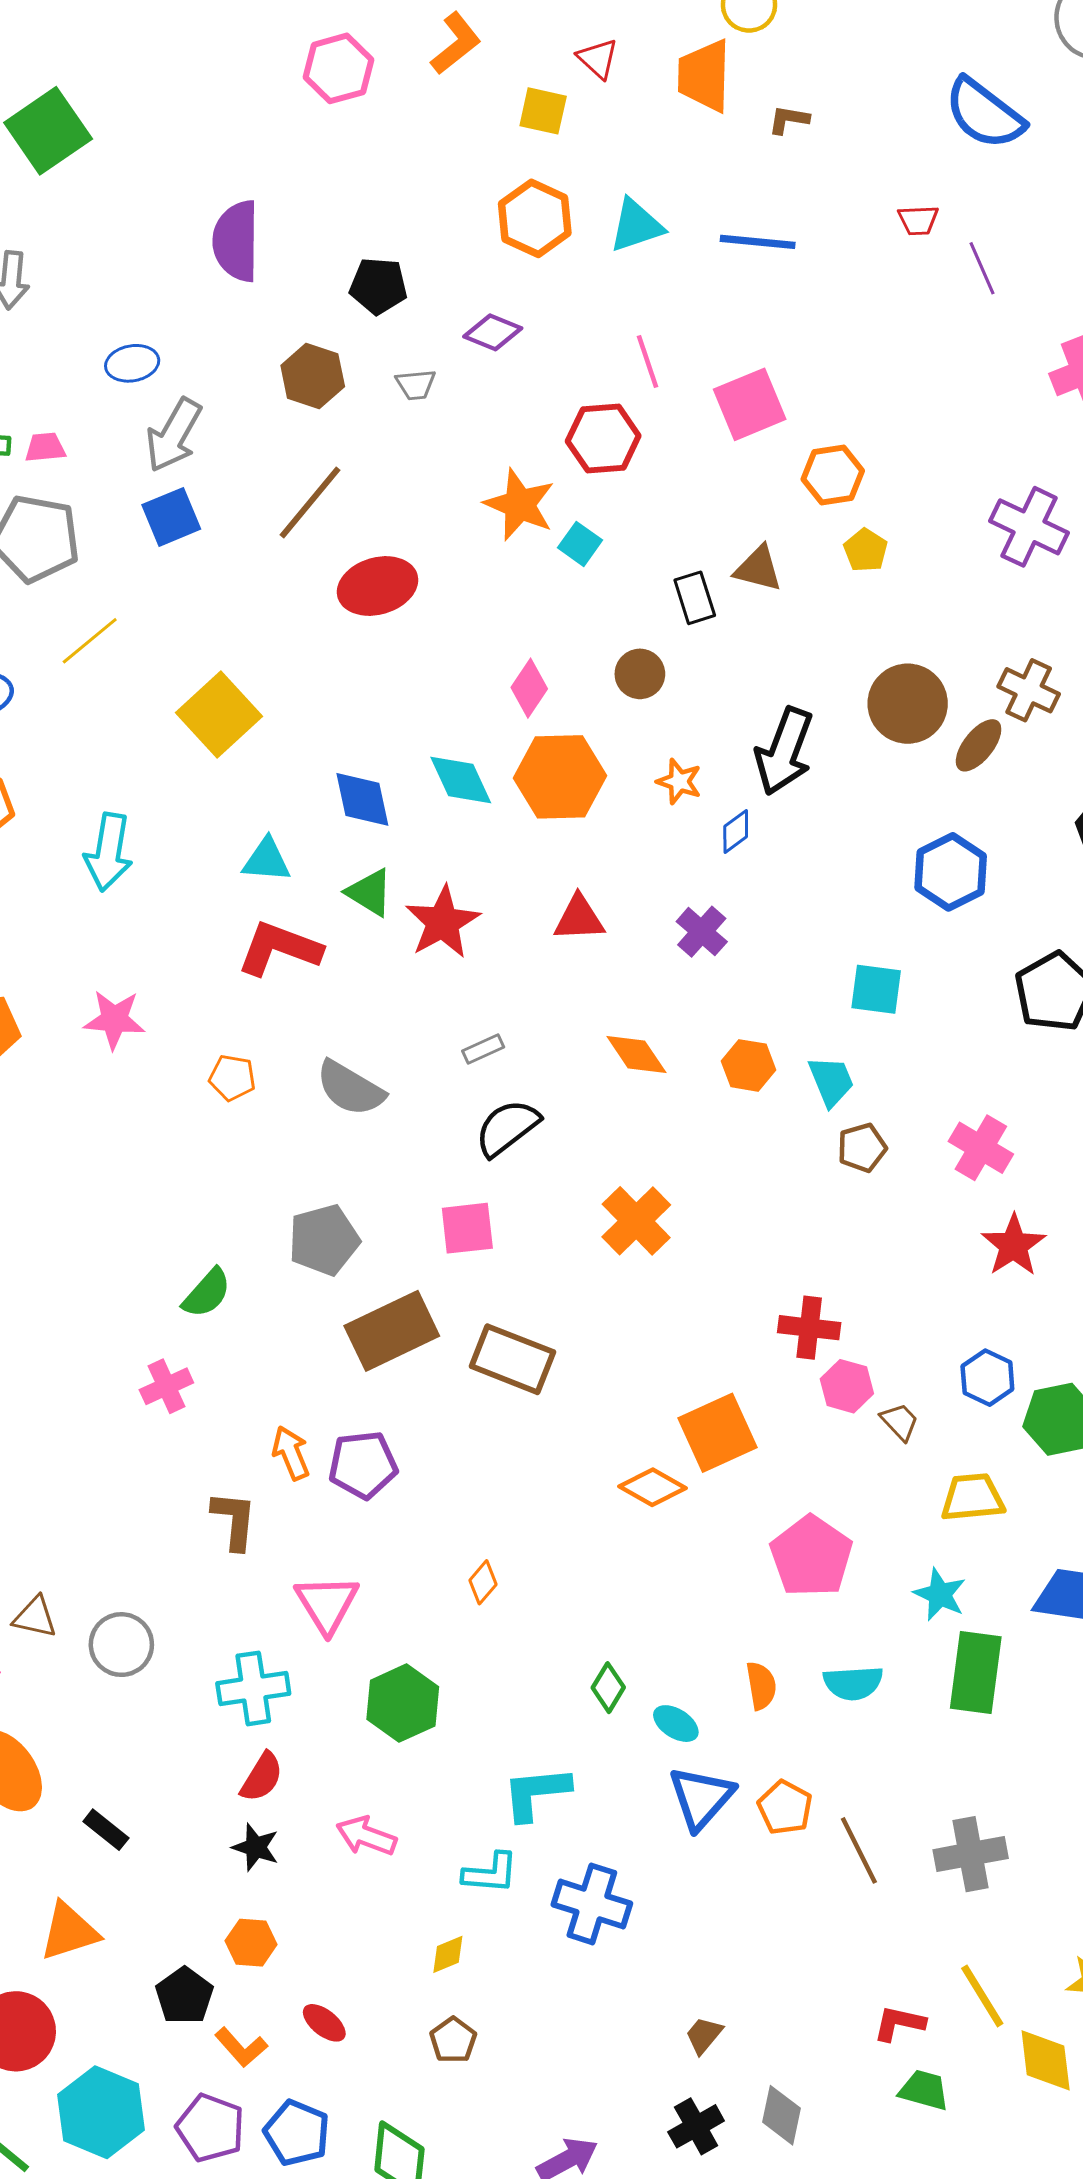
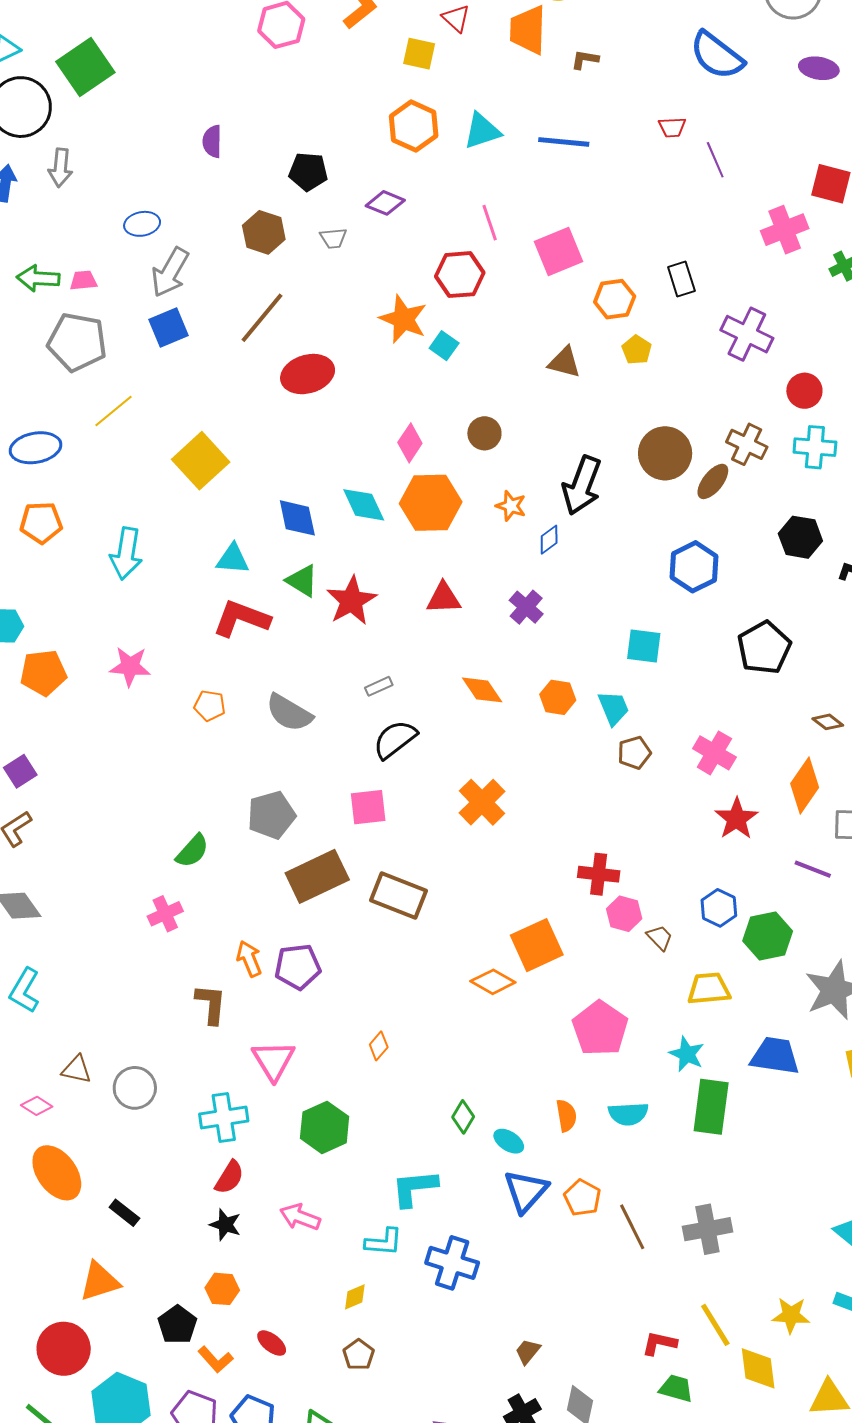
purple semicircle: (236, 241) -> (212, 141), size x0.6
black rectangle: (695, 598) -> (681, 279), moved

